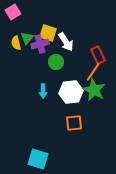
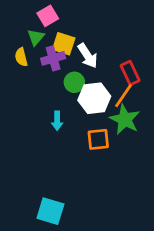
pink square: (13, 12) -> (48, 16), moved
green triangle: (27, 38) -> (36, 37), moved
white hexagon: (71, 92) -> (94, 98), moved
orange square: (74, 123) -> (98, 139), moved

